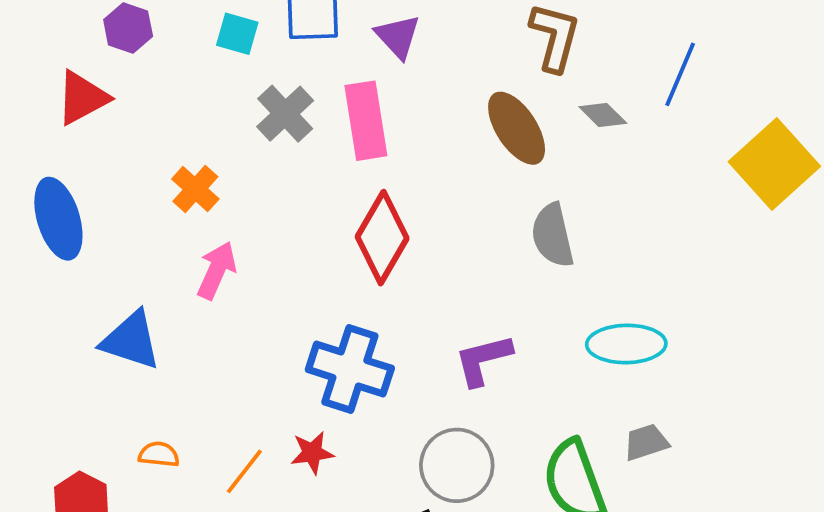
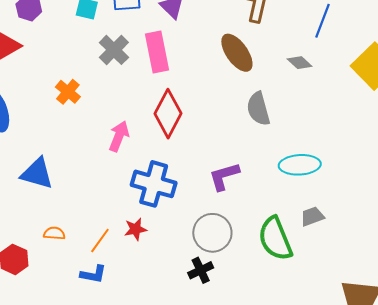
gray diamond: (603, 115) -> (300, 63), moved
pink arrow: (217, 270) -> (119, 136), moved

